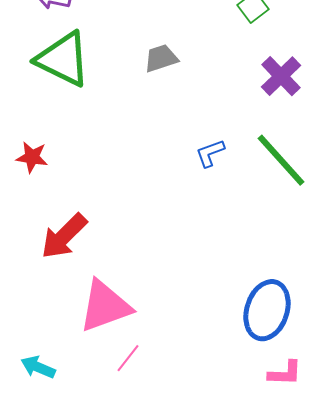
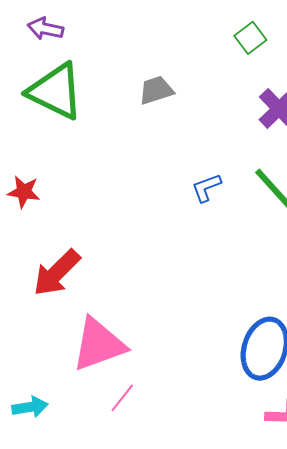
cyan arrow: (38, 367) -> (30, 407), turned 148

